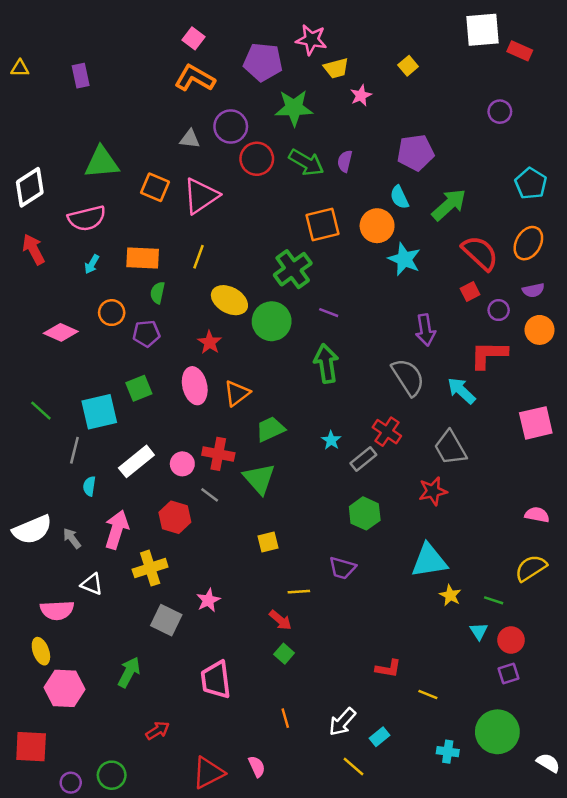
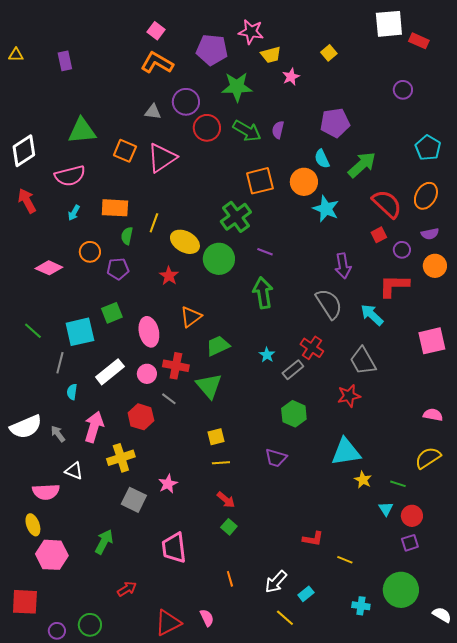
yellow line: (198, 257) -> (154, 223), moved
pink ellipse: (195, 386) -> (149, 332), moved
yellow line: (299, 592) -> (221, 463), moved

